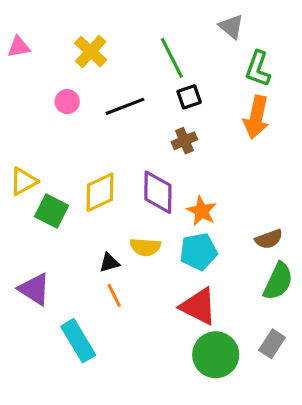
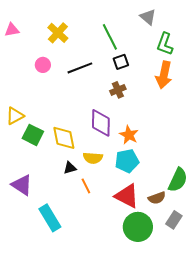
yellow diamond: (100, 192) -> (64, 138), moved, turned -76
brown semicircle: (269, 239) -> (157, 198), moved
orange line: (114, 295) -> (86, 186), moved

